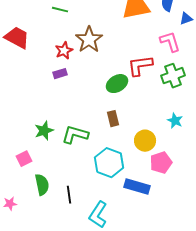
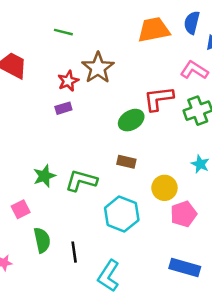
pink L-shape: (170, 42) -> (194, 70), turned -40
brown rectangle: (113, 119) -> (126, 162), turned -63
blue rectangle: (137, 187) -> (185, 268), moved

